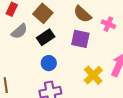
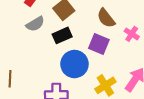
blue circle: (49, 63) -> (74, 64), moved, size x1.6

